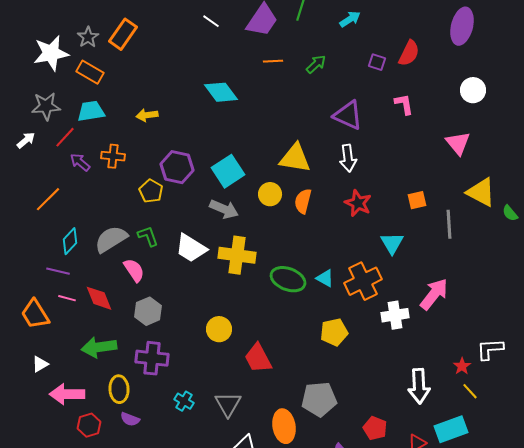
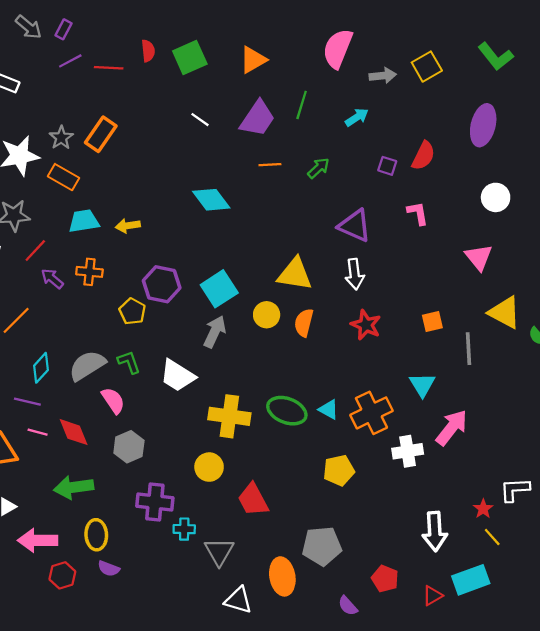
cyan trapezoid: (91, 111) -> (84, 221), moved
gray arrow: (224, 209) -> (215, 332), turned -88
cyan triangle: (392, 243) -> (422, 385), moved
yellow cross: (237, 255) -> (229, 416), moved
purple cross: (152, 358) -> (155, 502), moved
cyan cross: (184, 401) -> (184, 529), moved, turned -30

